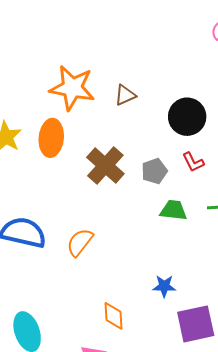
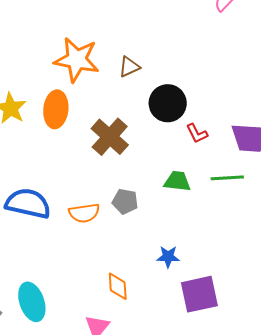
black circle: (187, 117) -> (168, 103), moved
gray pentagon: (154, 171) -> (125, 201), moved, turned 30
orange semicircle: (80, 242) -> (84, 213), turned -136

